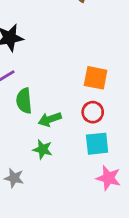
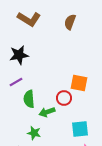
red circle: (93, 112) -> (64, 98), moved
green star: (43, 149) -> (34, 133), moved

